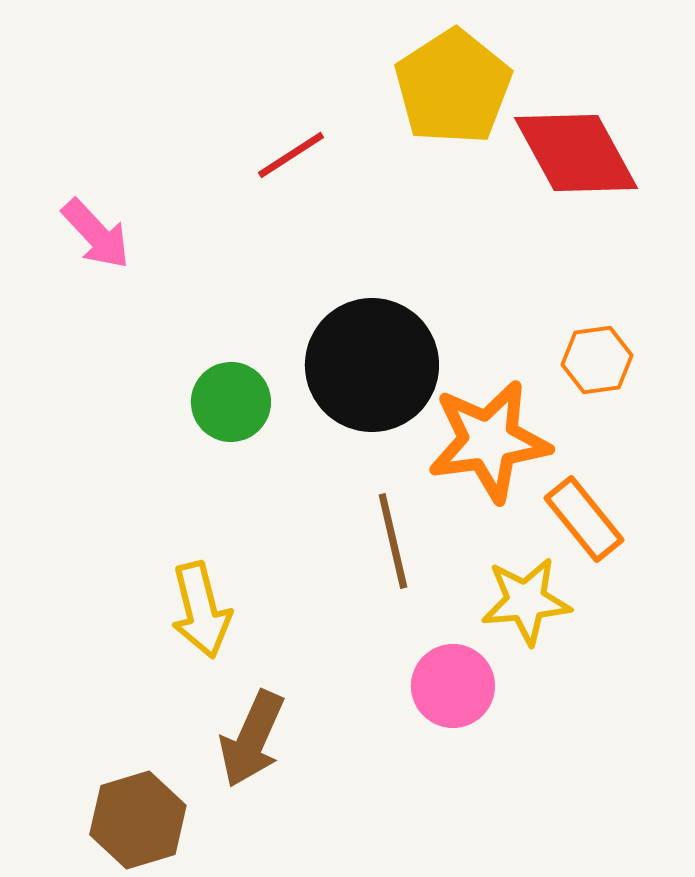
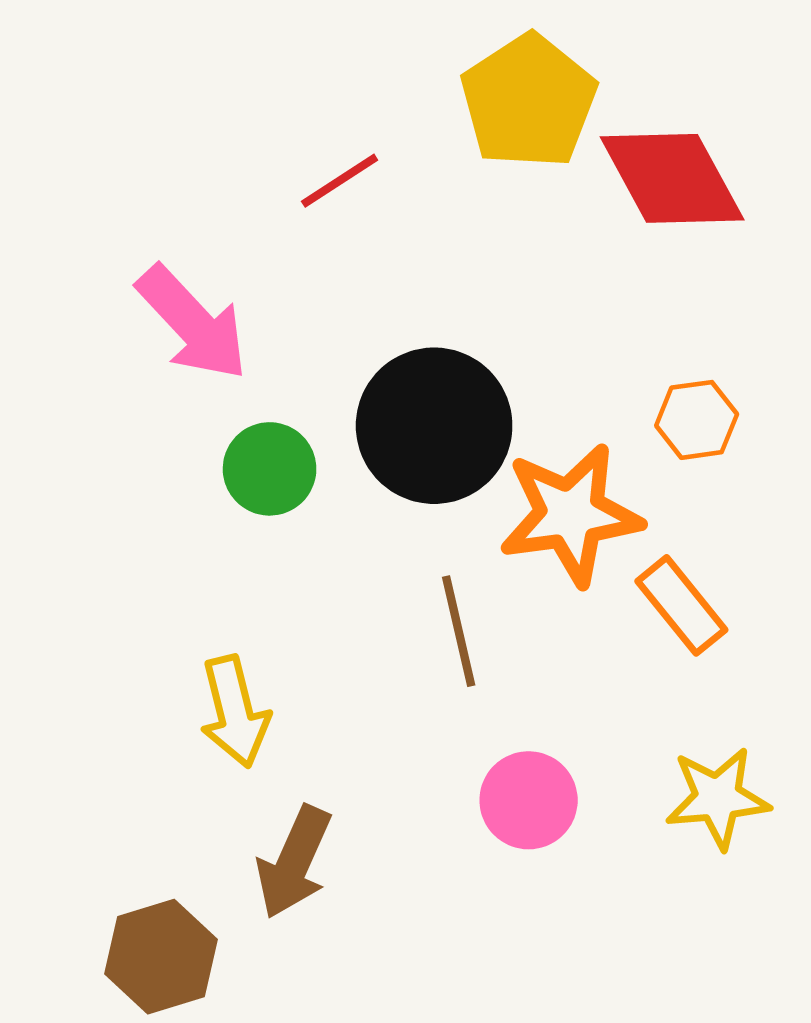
pink arrow: (96, 234) -> (193, 323), moved, size x1.4
yellow star: (526, 601) -> (718, 798), moved

